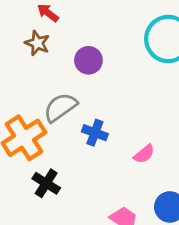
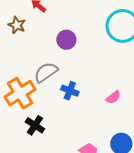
brown star: (37, 43) -> (17, 25), moved
pink semicircle: (144, 154) -> (113, 97), moved

